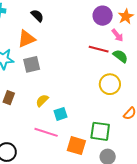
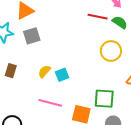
cyan square: (60, 114) -> (62, 75), moved

